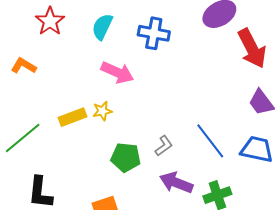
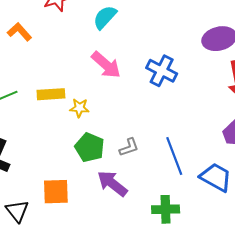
blue cross: (154, 33) -> (162, 71), moved
yellow star: (102, 111) -> (79, 108), moved
purple arrow: (176, 183) -> (112, 184), moved

